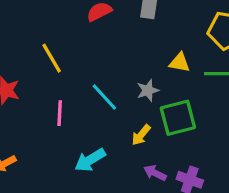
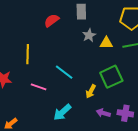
yellow line: (52, 58) -> (28, 54), turned 42
gray star: (148, 90) -> (89, 35), moved
pink line: (60, 113) -> (39, 87), turned -63

